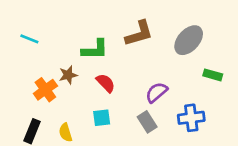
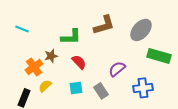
green rectangle: (213, 75) -> (159, 56), size x1.6
gray rectangle: (147, 122) -> (101, 91), moved
yellow semicircle: (65, 133) -> (45, 86), moved, turned 64

